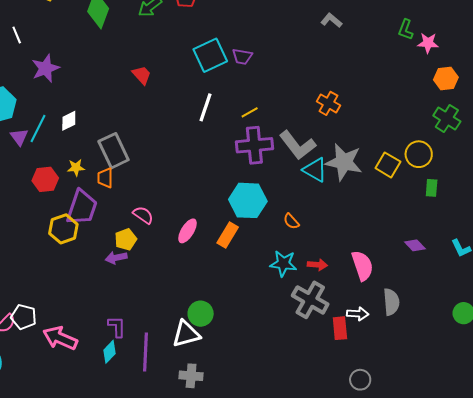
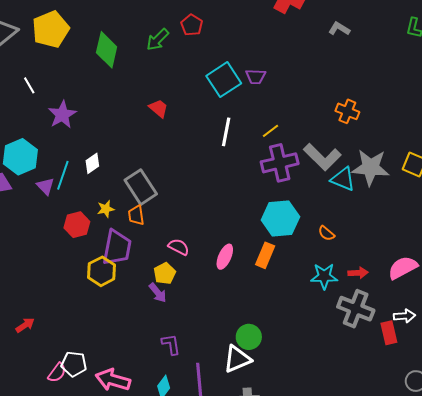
purple arrow: (116, 258) -> (158, 293), turned -110
pink semicircle: (362, 266) -> (403, 268), turned -92
purple L-shape: (117, 327) -> (171, 344), moved

